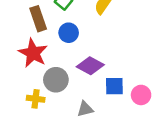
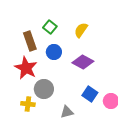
purple diamond: (90, 66) -> (83, 62), moved
blue square: (114, 86) -> (90, 94), turned 35

